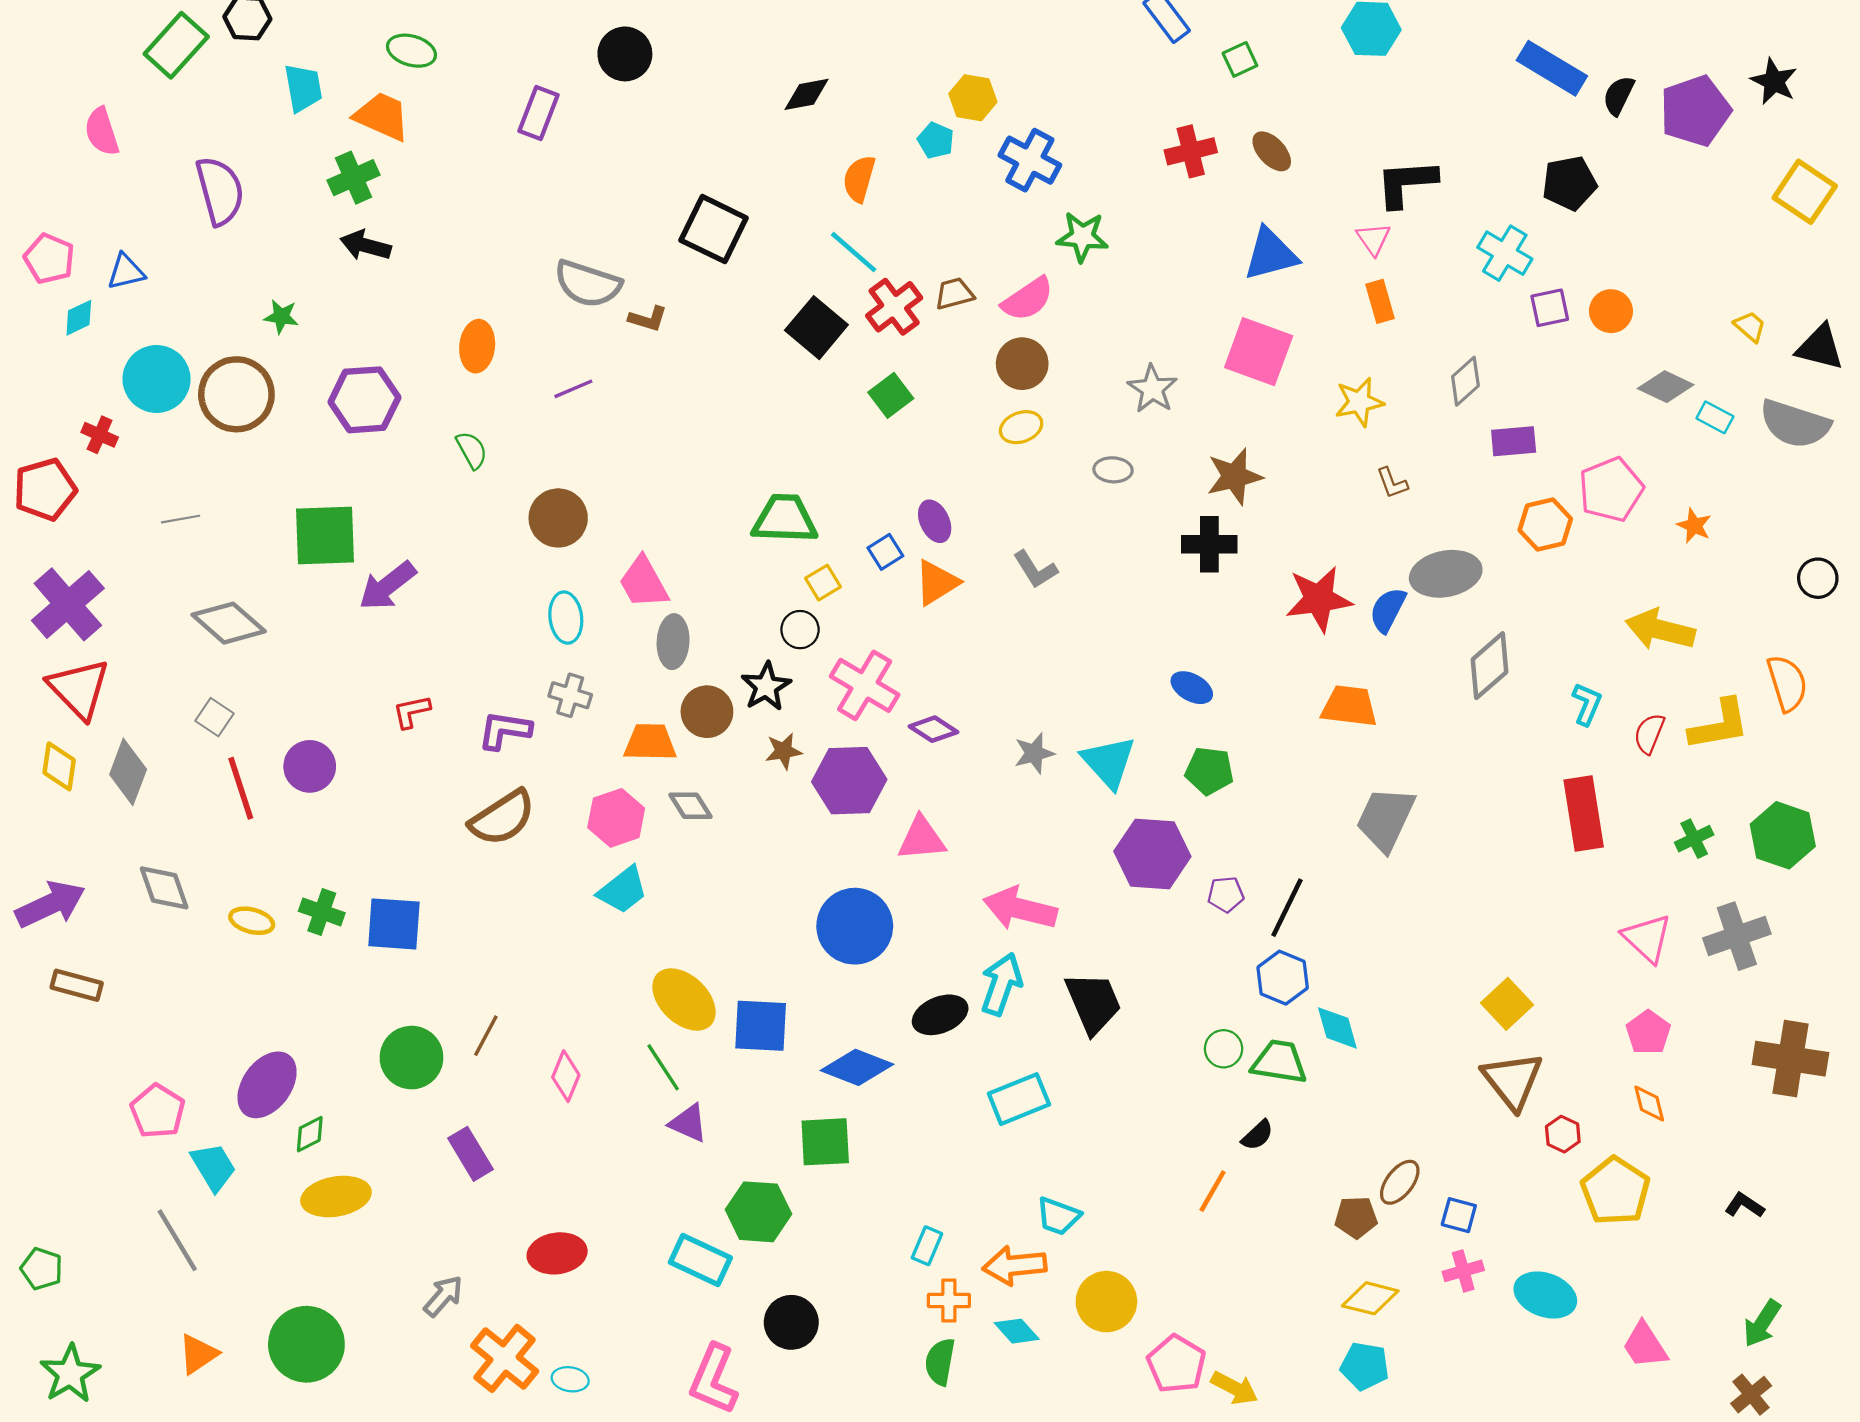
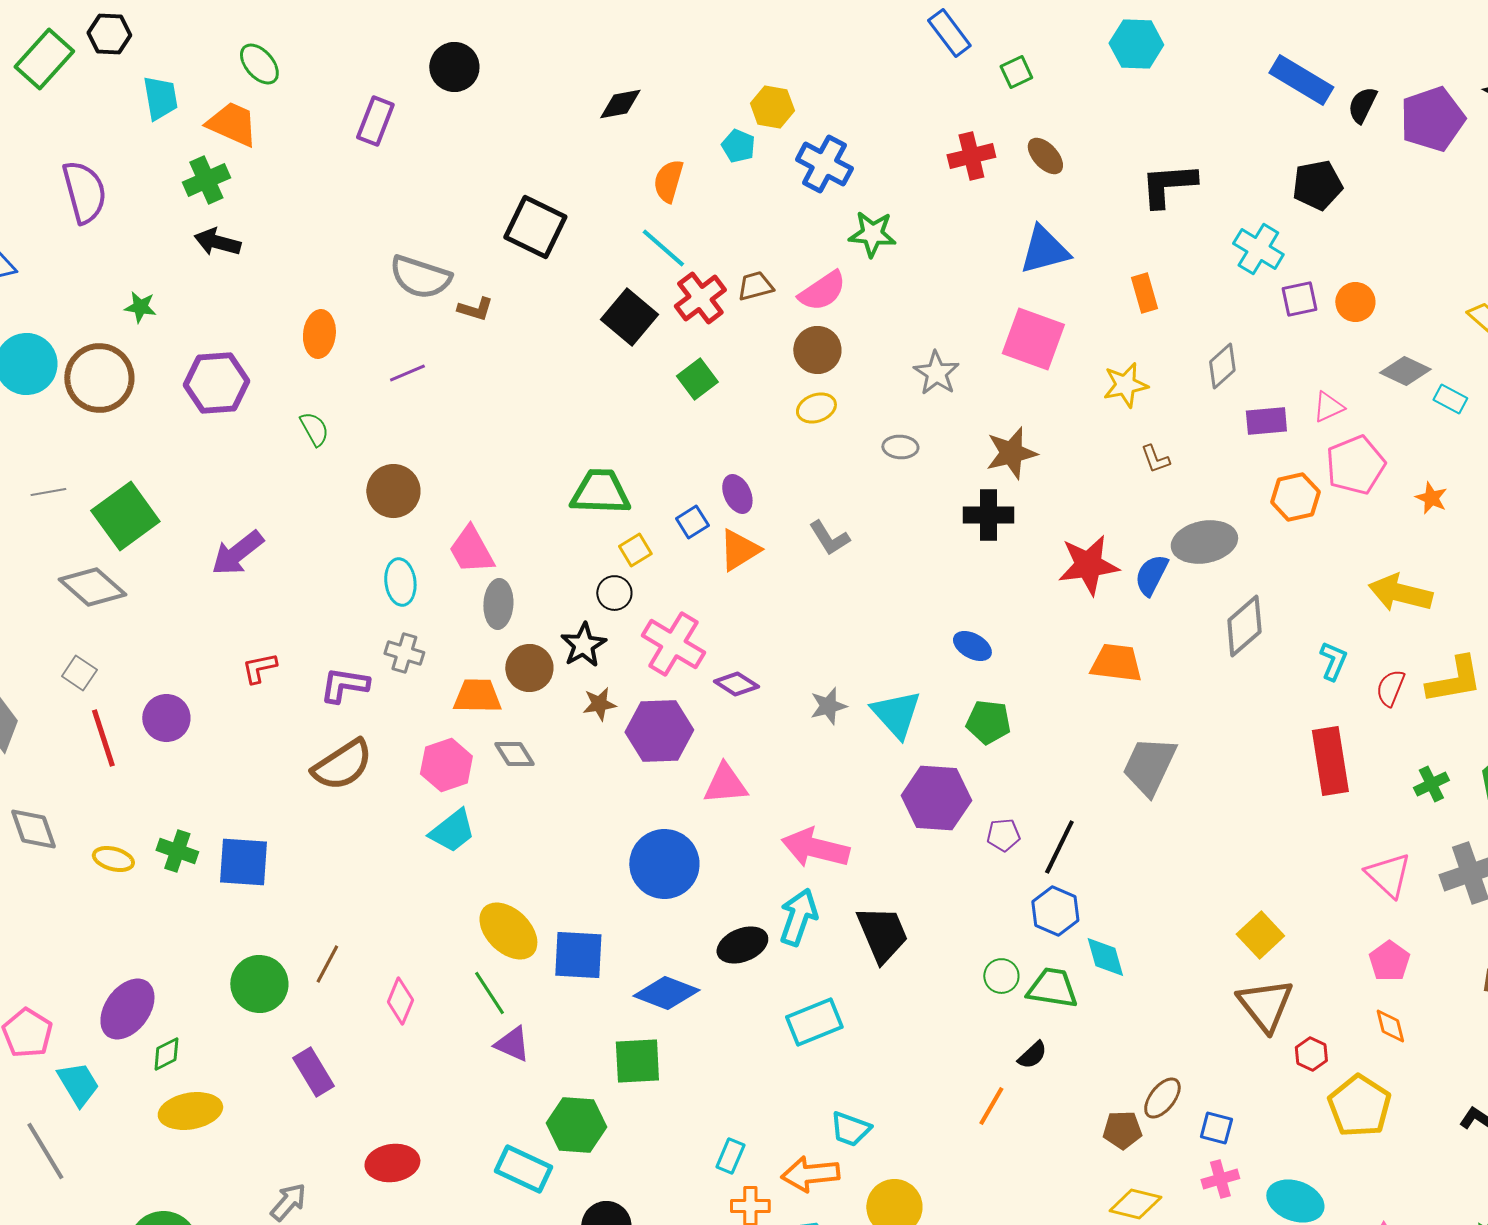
green ellipse: (411, 51) -> (259, 64), turned 33
pink triangle: (1373, 239) -> (1328, 407), moved, turned 40
green square: (325, 535) -> (125, 516), moved, turned -34

